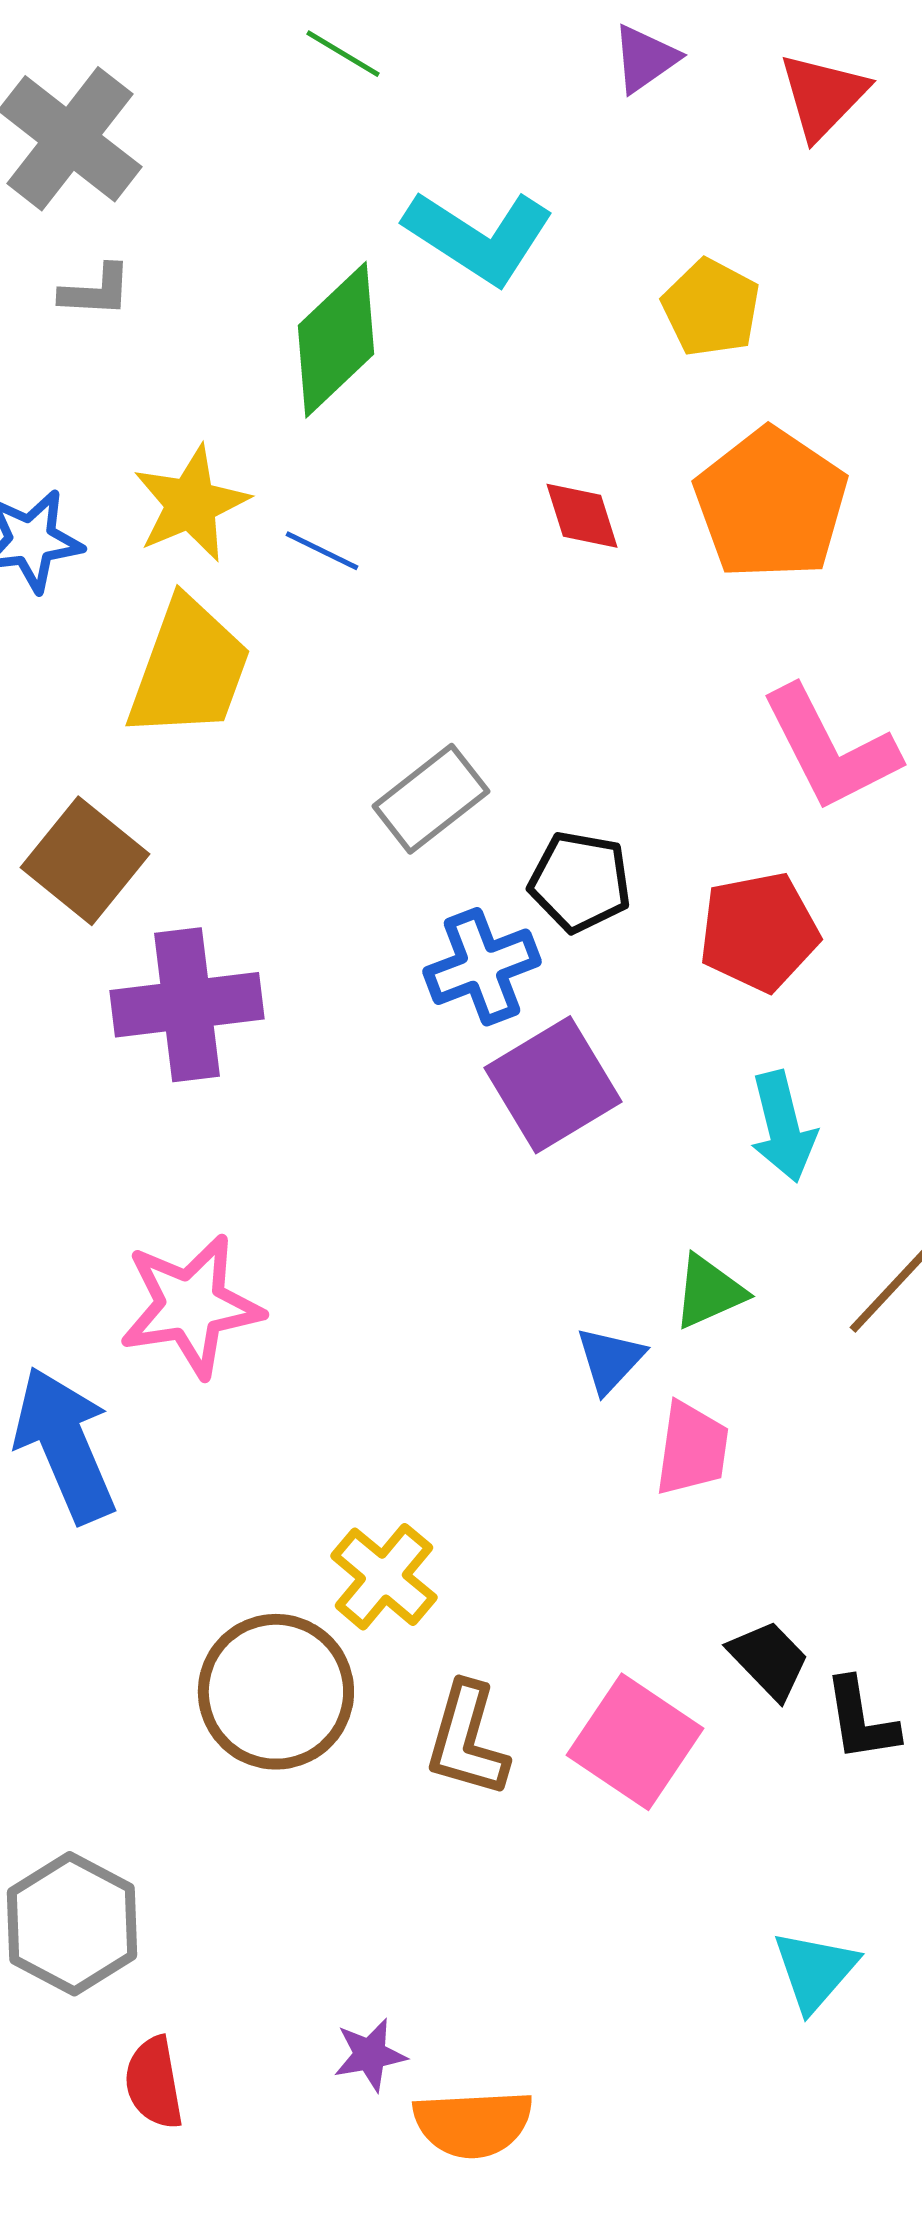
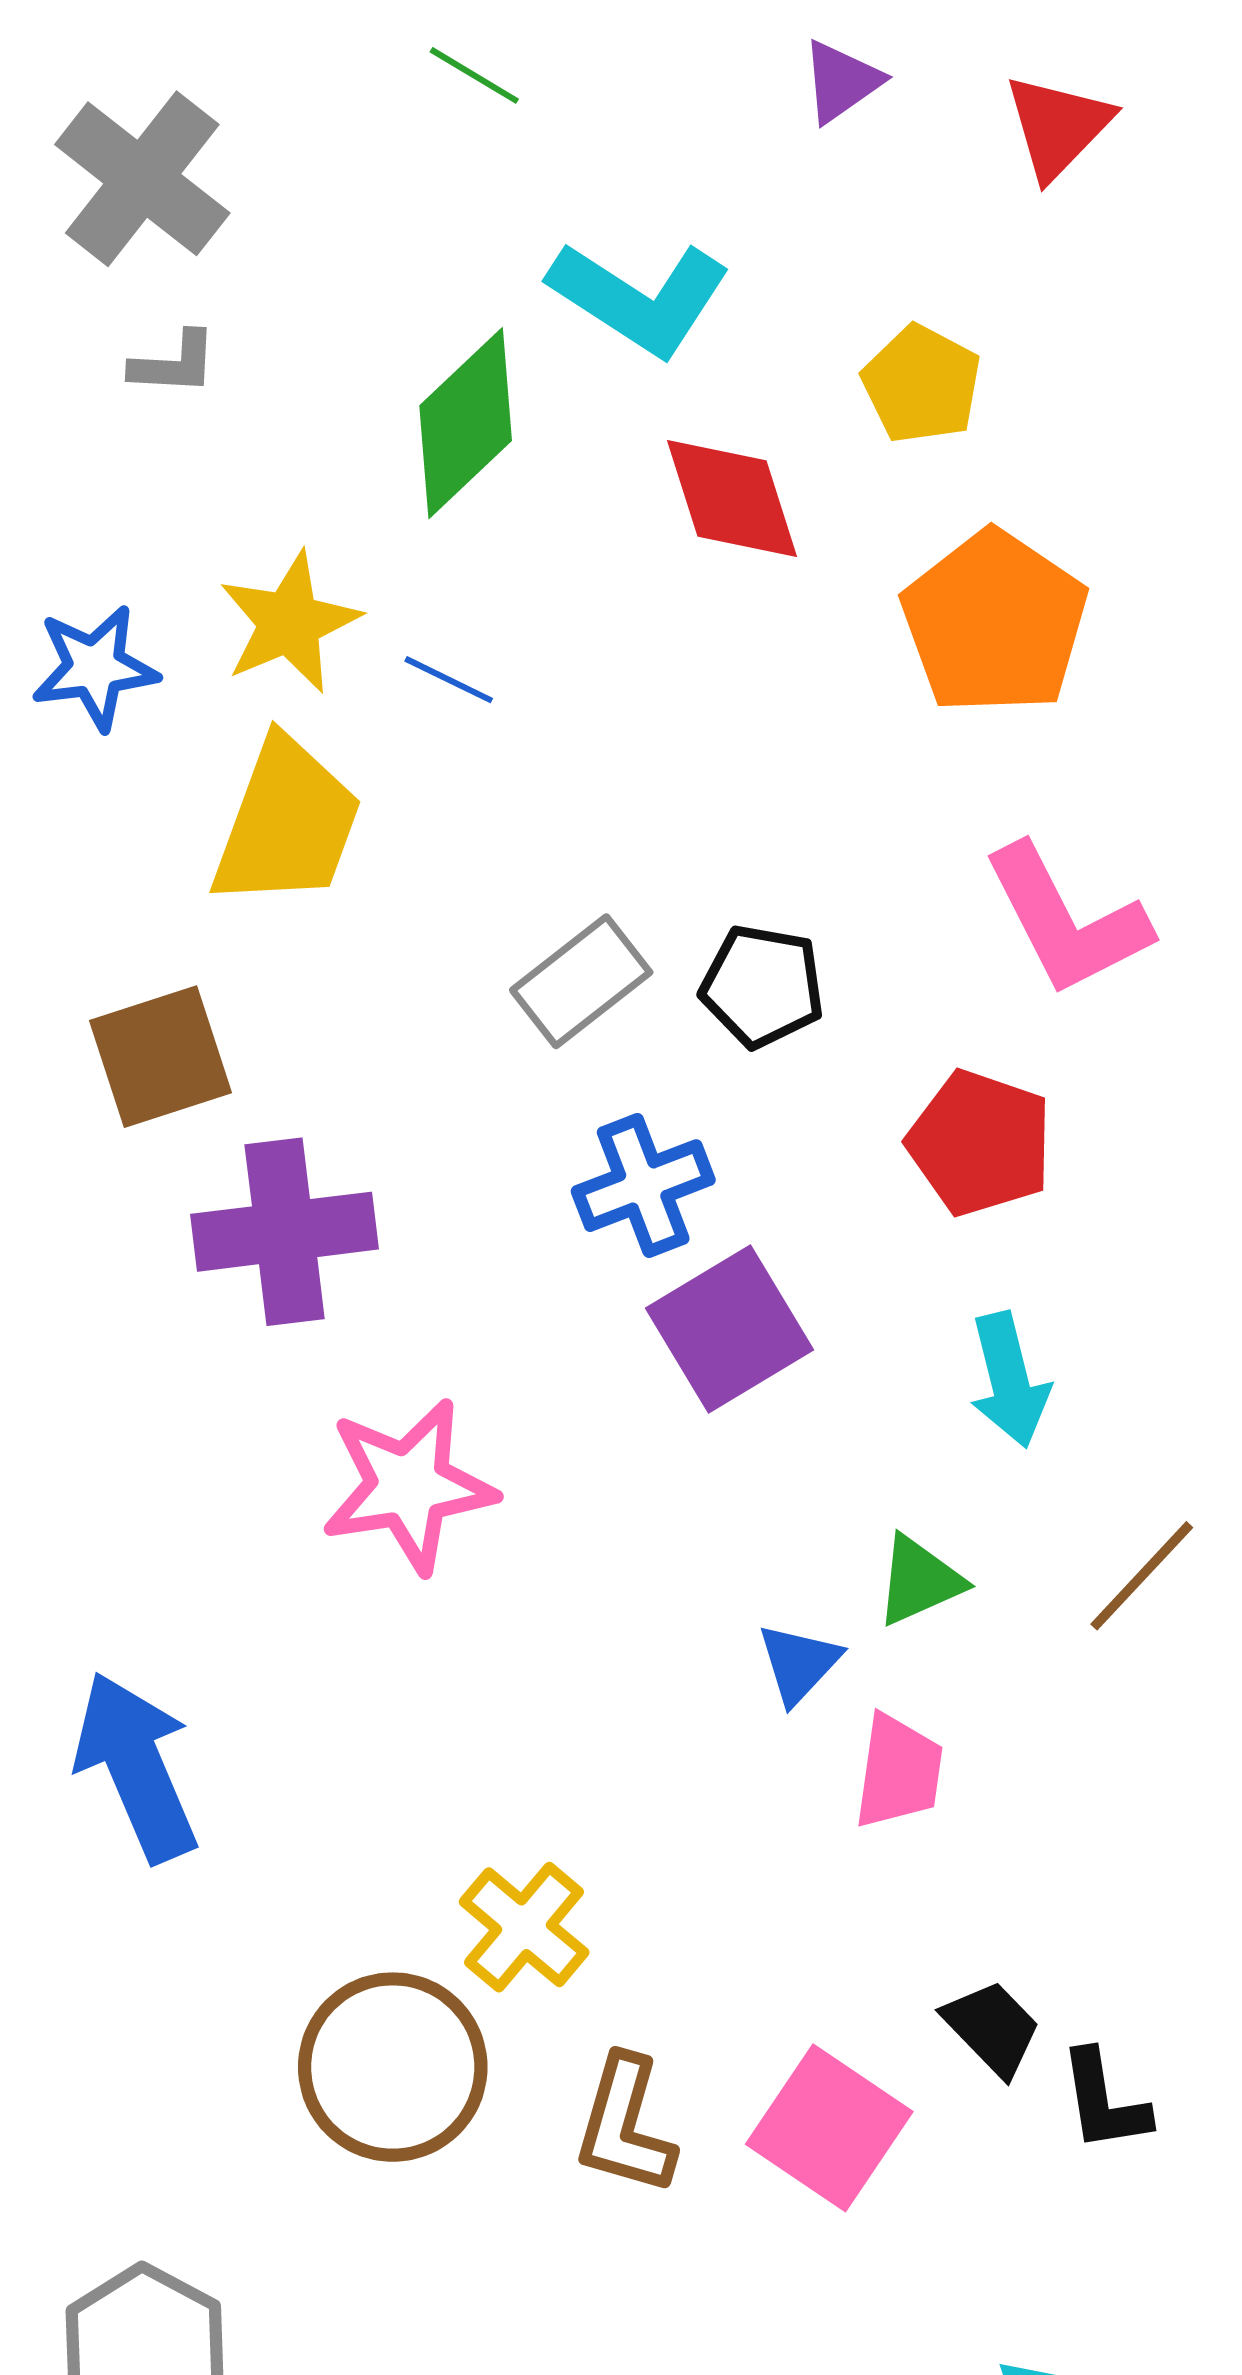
red diamond: (582, 516) -> (732, 499), moved, size x1.5
brown square: (85, 861) -> (161, 1057), turned 33
black pentagon: (580, 882) -> (762, 986), moved
red pentagon: (759, 932) -> (980, 1143), turned 30
pink star: (191, 1306) -> (409, 1486), moved

